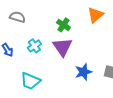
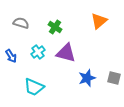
green cross: (63, 25) -> (55, 27), moved
purple triangle: (62, 47) -> (66, 53), turned -40

